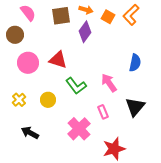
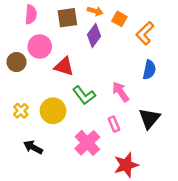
pink semicircle: (28, 13) -> (31, 14), turned 42
orange L-shape: (131, 15) -> (145, 33), moved
brown circle: (15, 35) -> (16, 62), moved
pink circle: (28, 63) -> (40, 47), moved
yellow circle: (48, 100) -> (53, 111), size x1.5

